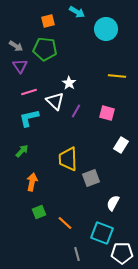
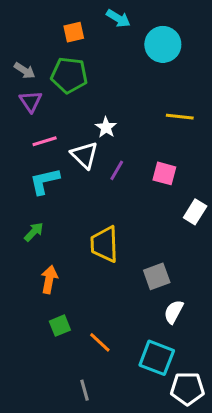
white rectangle: (121, 145) -> (195, 212), moved
gray square: (91, 178) -> (157, 276), moved
gray line: (77, 254) -> (84, 390), moved

